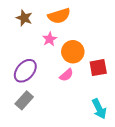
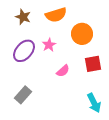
pink star: (50, 39) -> (49, 45), moved
orange circle: (73, 52) -> (82, 34), moved
purple ellipse: (25, 71) -> (24, 51), moved

